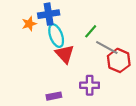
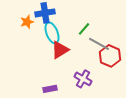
red triangle: (65, 54) -> (60, 50), turned 42
purple cross: (90, 85) -> (83, 79), turned 30

